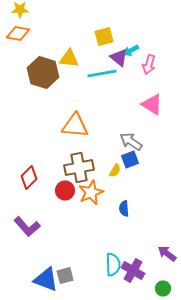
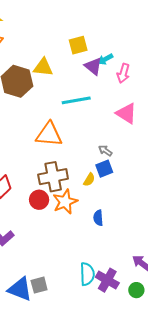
cyan line: (102, 74) -> (76, 100), moved
gray arrow: (131, 142) -> (105, 151), size x0.6
green circle: (163, 288) -> (136, 290), moved

